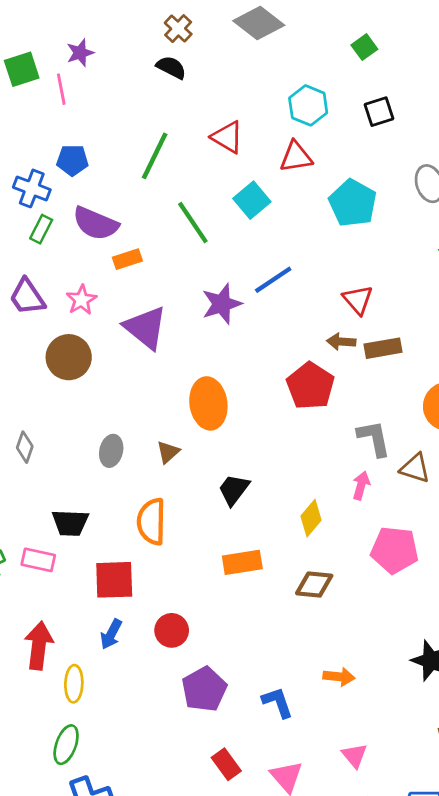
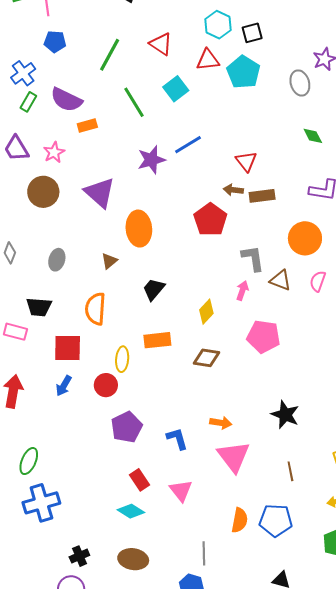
black square: (379, 112) -> (252, 33), moved
blue pentagon: (72, 160) -> (55, 42), moved
blue cross: (32, 188) -> (23, 73), turned 30
cyan pentagon: (353, 203) -> (243, 72), moved
purple triangle: (145, 328) -> (100, 193), moved
gray ellipse: (111, 451) -> (57, 260), moved
yellow ellipse: (74, 684) -> (122, 359), moved
pink triangle: (354, 756) -> (233, 457), moved, size x1.8

